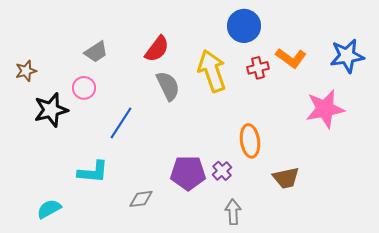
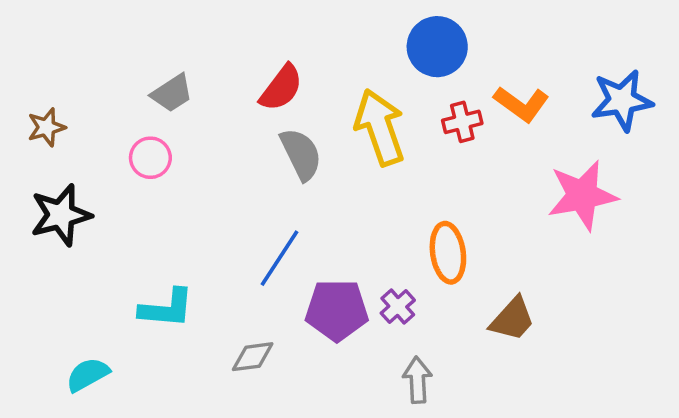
black star: (51, 110) -> (61, 215), moved
blue line: (121, 123) -> (279, 258), moved
brown trapezoid: (286, 178) -> (512, 319), turned -36

